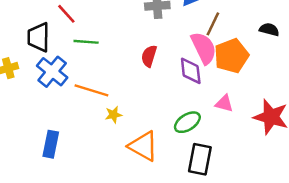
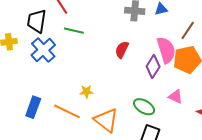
brown line: (213, 24) -> (188, 30), moved
purple diamond: (191, 71) -> (153, 67), turned 30
orange line: (91, 90) -> (67, 111), moved
green ellipse: (187, 122) -> (144, 107), turned 55

